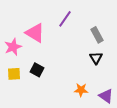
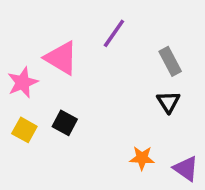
yellow square: (14, 74) -> (24, 130), turned 32

